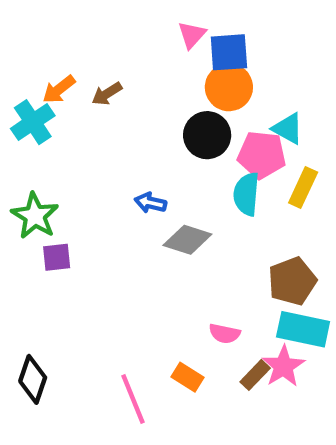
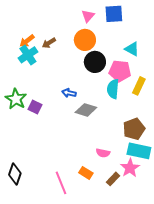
blue square: (229, 52) -> (114, 14), moved
orange circle: (229, 87) -> (85, 40), moved
cyan cross: (33, 122) -> (28, 55), moved
cyan triangle: (288, 129) -> (132, 49), moved
purple square: (57, 257) -> (35, 107), moved, turned 32
brown rectangle: (255, 375) -> (113, 179), moved

